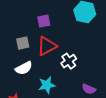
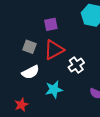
gray square: (23, 43) -> (29, 47), turned 32

